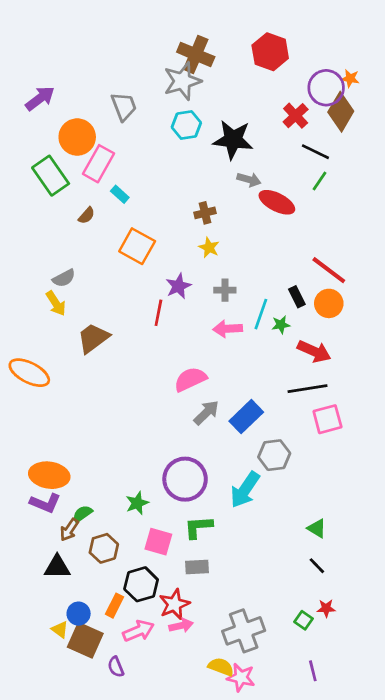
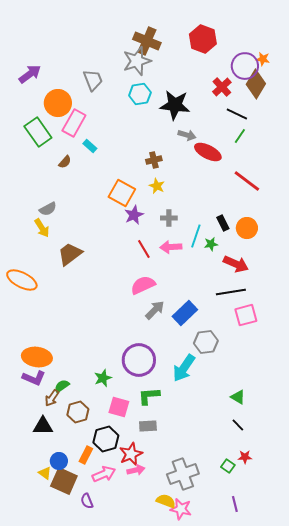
orange square: (137, 246) -> (122, 193), moved
red line: (329, 270) -> (247, 181), moved
red line: (158, 313) -> (144, 249), moved, turned -42

